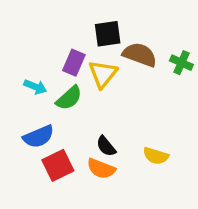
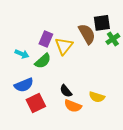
black square: (108, 34) -> (102, 23), moved
brown semicircle: (140, 55) -> (87, 34), turned 40
green cross: (181, 63) -> (113, 39), turned 32
orange semicircle: (101, 169) -> (73, 106), moved

